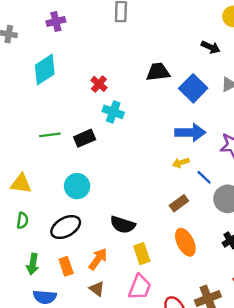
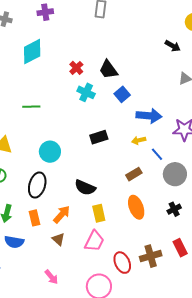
black trapezoid: (158, 72) -> (108, 70), moved, turned -125
blue square: (193, 88) -> (122, 94), moved, size x0.7
black rectangle: (85, 138) -> (99, 137), moved
black ellipse: (66, 227) -> (37, 185), turned -50

